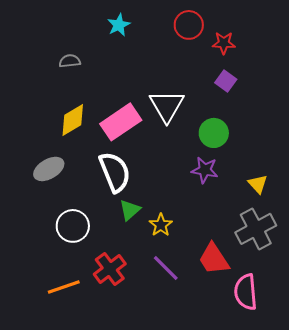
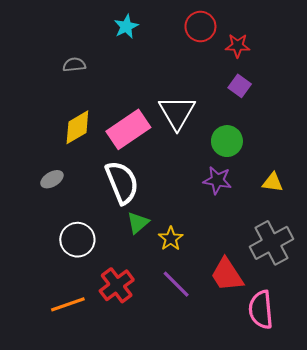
gray ellipse: (49, 169) -> (52, 179), size x0.7
yellow triangle: (258, 184) -> (273, 182), moved, turned -40

